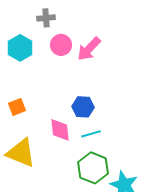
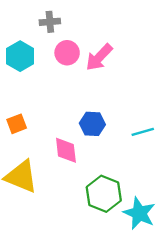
cyan line: (91, 134) -> (143, 132), moved

